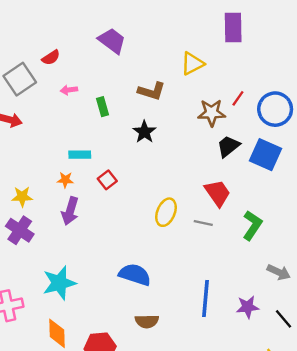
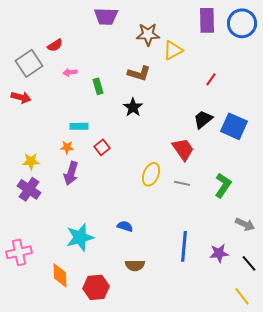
purple trapezoid: (112, 41) -> (106, 16), moved, turned 145
blue circle: (275, 109) -> (242, 23), moved
brown star: (212, 113) -> (148, 34), moved
red trapezoid: (218, 193) -> (183, 149), moved
blue semicircle: (135, 275) -> (125, 226), size x0.6
cyan star: (59, 283) -> (80, 237), moved

